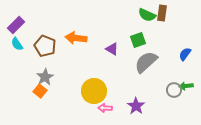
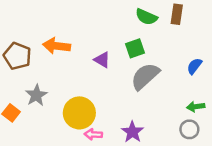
brown rectangle: (162, 13) -> (177, 14), moved
gray star: (45, 77) -> (36, 95), moved
gray circle: (174, 90) -> (189, 129), moved

